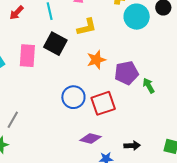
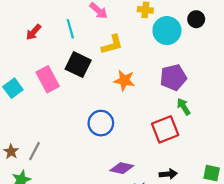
pink rectangle: (27, 56) -> (48, 79), turned -30
orange star: (96, 60) -> (124, 80), turned 30
purple pentagon: (126, 73) -> (173, 77), moved
red square: (103, 103) -> (165, 129), moved

